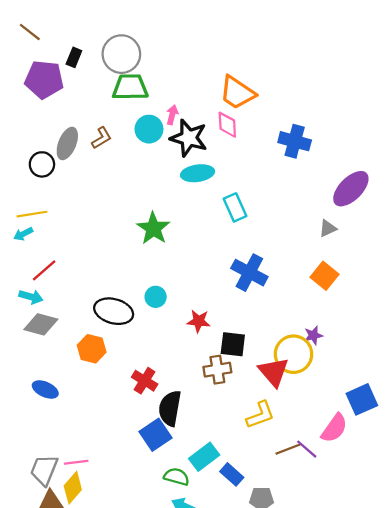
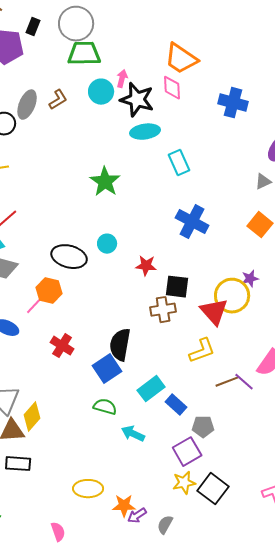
red cross: (145, 381) -> (62, 346), moved
pink line: (76, 462) -> (35, 305), moved, turned -40
green semicircle: (177, 477) -> (105, 407), moved

